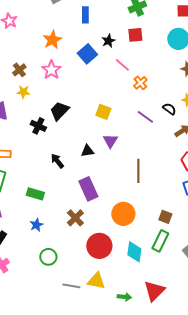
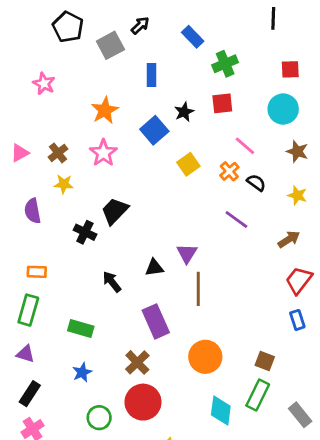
pink line: (122, 65) -> (245, 146), moved
black semicircle: (169, 109) -> (256, 183), moved
yellow square: (103, 112) -> (188, 164), moved, turned 35
brown line: (138, 171) -> (198, 289), moved
red circle: (99, 246) -> (143, 402), moved

